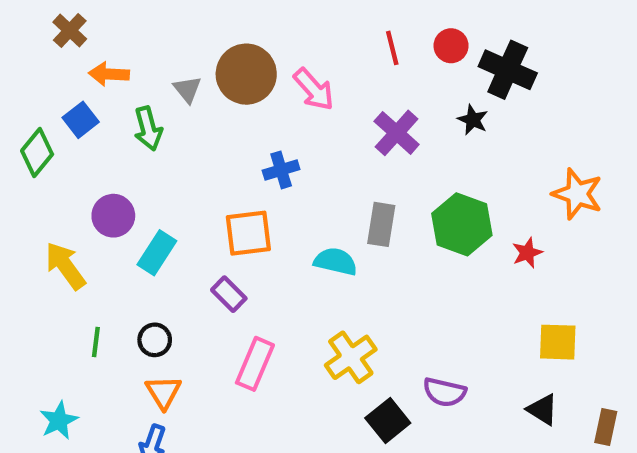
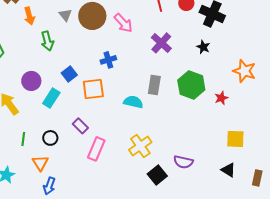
orange arrow: (109, 74) -> (29, 16), turned -108
gray triangle: (187, 89) -> (65, 15), moved
blue square: (81, 120) -> (69, 74), moved
black star: (473, 120) -> (203, 47), moved
purple rectangle: (229, 294) -> (80, 126), moved
orange triangle: (163, 392) -> (40, 163), moved

